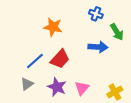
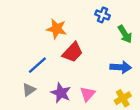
blue arrow: (98, 47) -> (121, 67), moved
red trapezoid: (60, 59) -> (73, 52), moved

